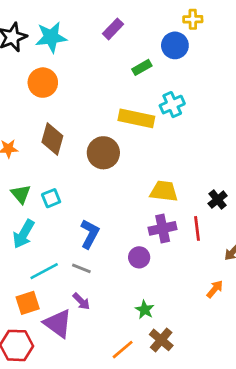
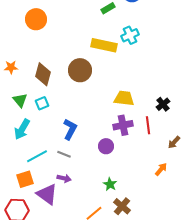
brown diamond: (52, 139) -> (43, 74), moved
purple arrow: (81, 301) -> (64, 178), turned -32

